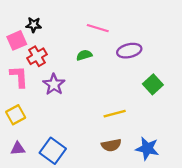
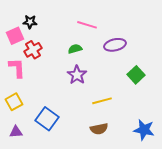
purple star: (54, 84) -> (77, 75), moved
blue star: (147, 148) -> (144, 130), moved
blue square: (53, 151) -> (47, 119), moved

